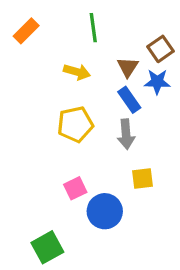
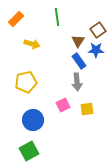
yellow arrow: (77, 72) -> (32, 44), moved
yellow pentagon: (75, 124) -> (26, 82), moved
pink square: (75, 188) -> (63, 105), moved
blue circle: (105, 211) -> (33, 120), moved

